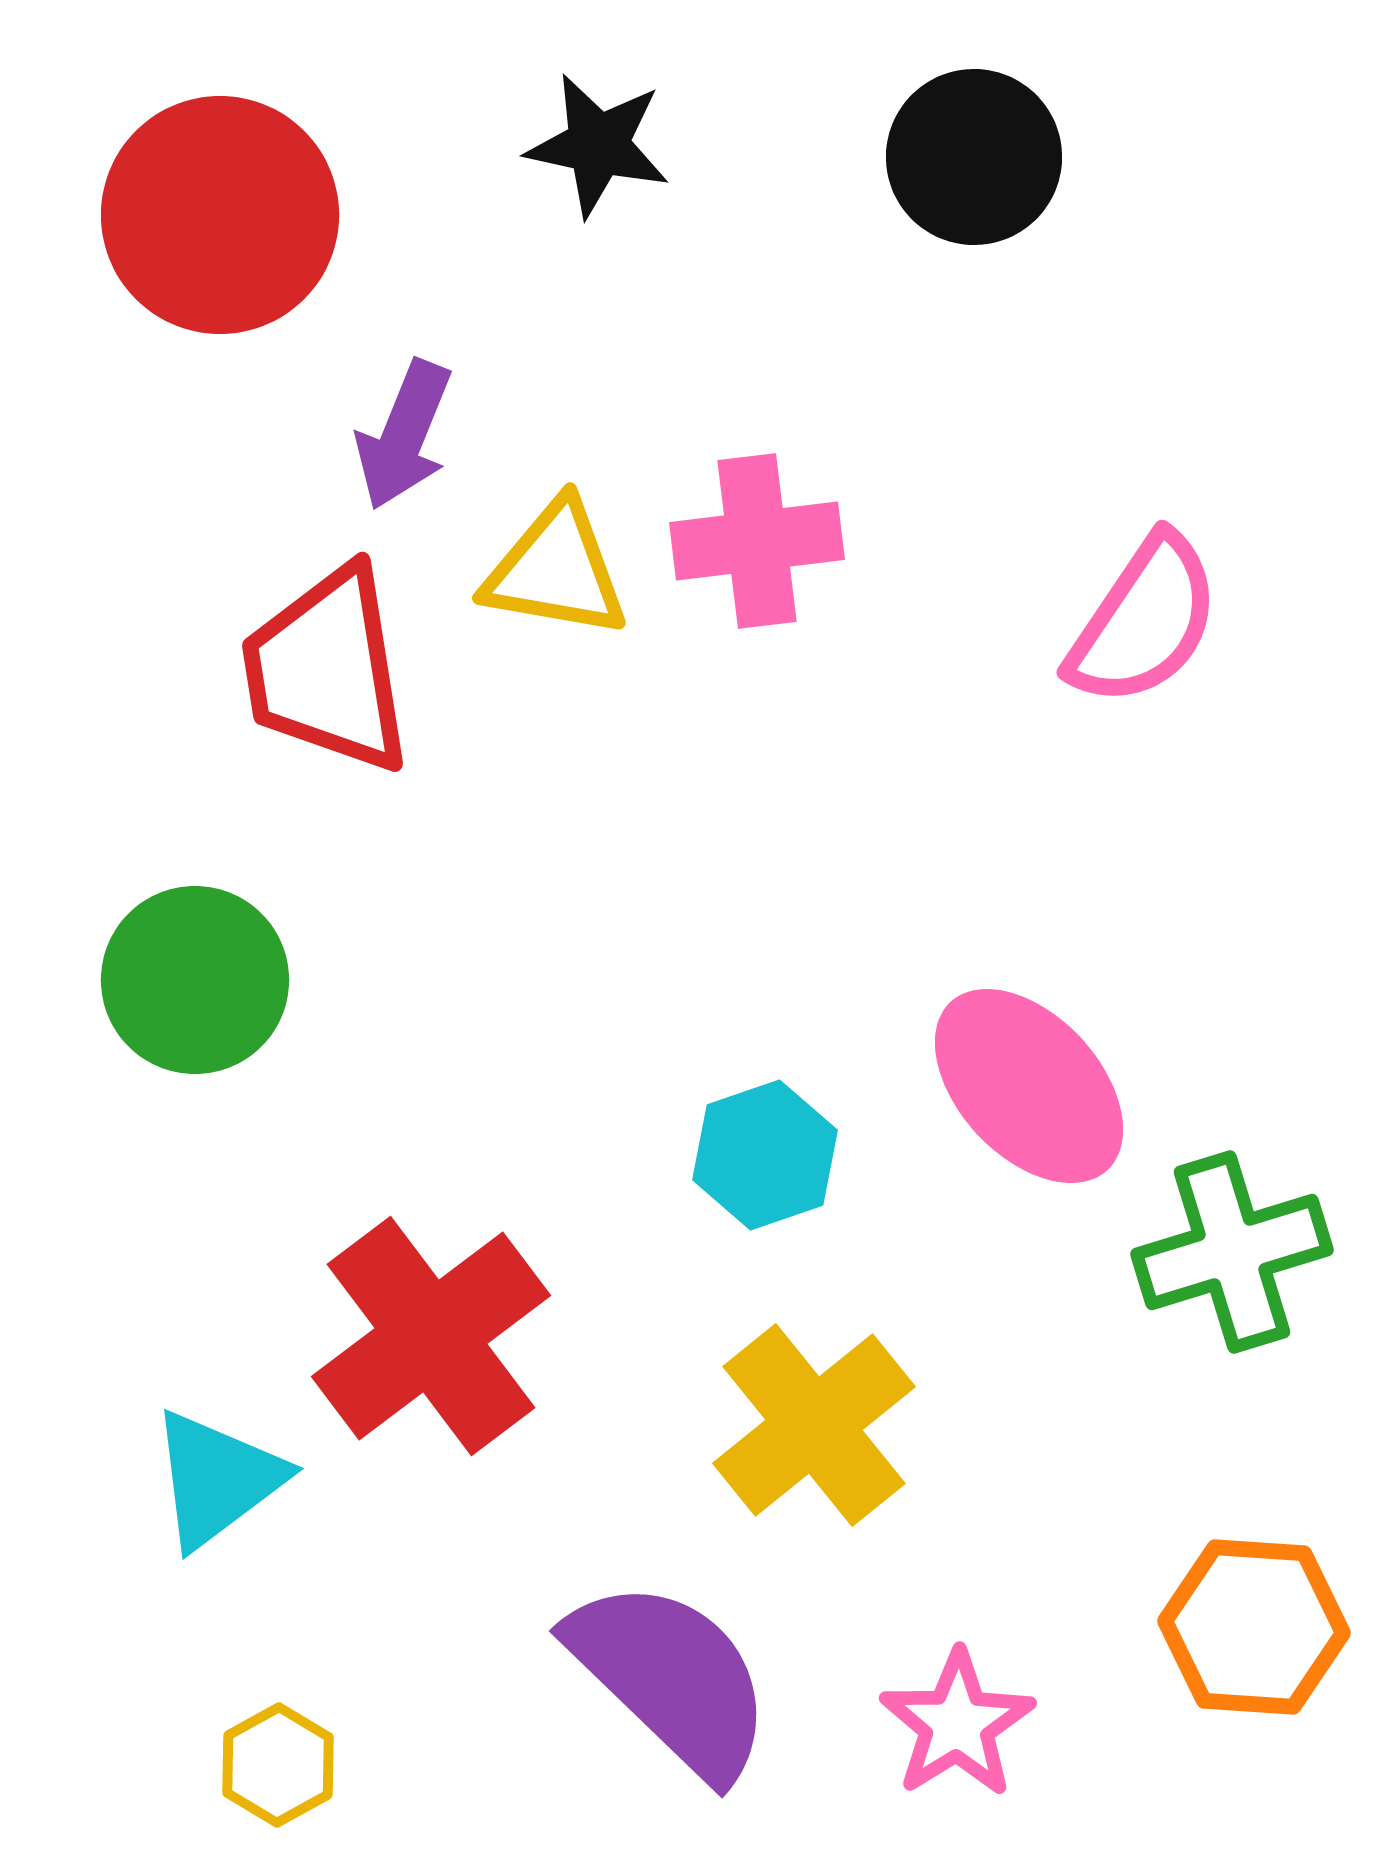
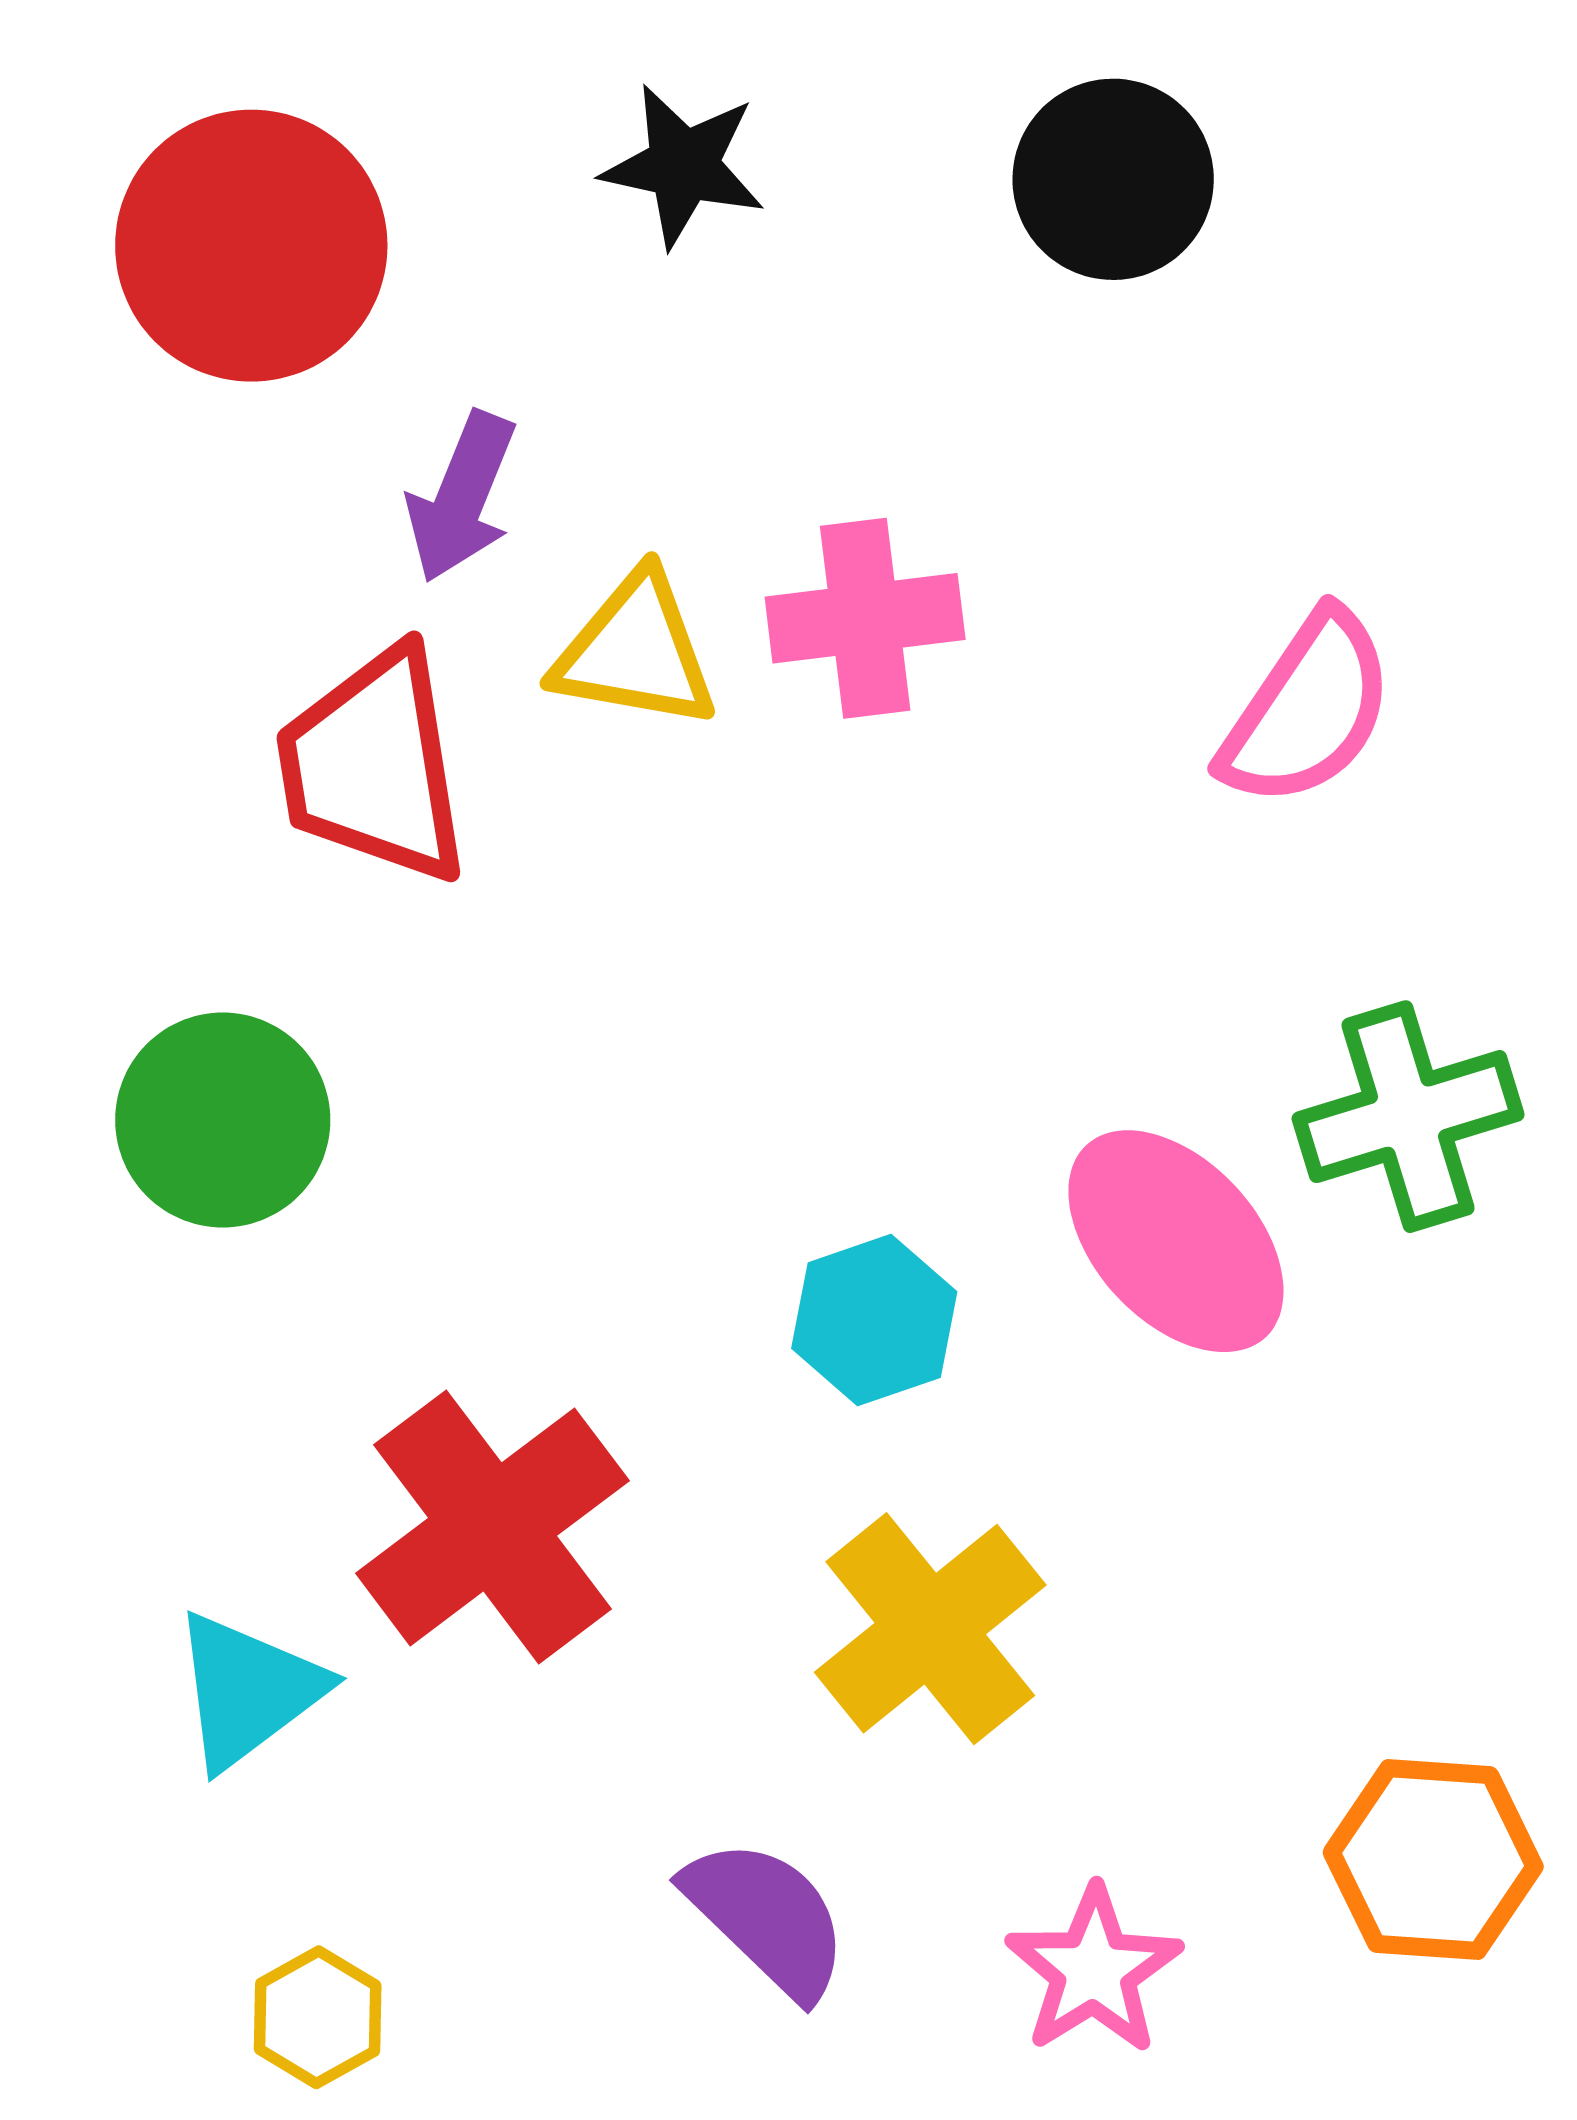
green cross: (1232, 1252) -> (1408, 1117), moved
purple semicircle: (671, 1678) -> (767, 1918), size x0.7

